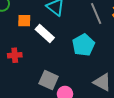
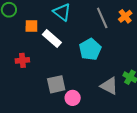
gray square: (49, 80) -> (56, 84), turned -36

